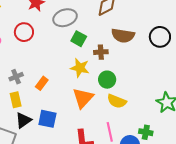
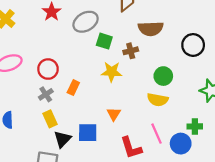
red circle: (24, 32) -> (48, 69), moved
black circle: (160, 37) -> (193, 45), moved
green circle: (107, 80) -> (163, 76), moved
orange rectangle: (42, 83) -> (73, 88), moved
orange triangle: (83, 98) -> (114, 114), moved, size x0.6

